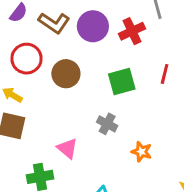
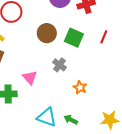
brown circle: (66, 74) -> (47, 33), moved
green square: (122, 82) -> (74, 38), turned 30

